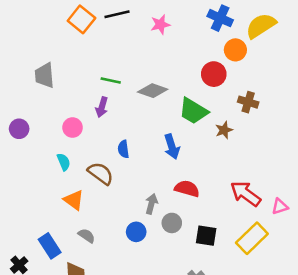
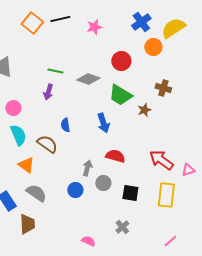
blue cross: (220, 18) -> (141, 22), turned 30
red circle: (214, 74) -> (121, 61), moved
pink circle: (73, 128) -> (13, 108), moved
cyan semicircle: (64, 162) -> (18, 135), size x1.5
gray semicircle: (87, 236) -> (36, 193), size x1.5
yellow rectangle: (252, 238) -> (166, 195), turned -40

